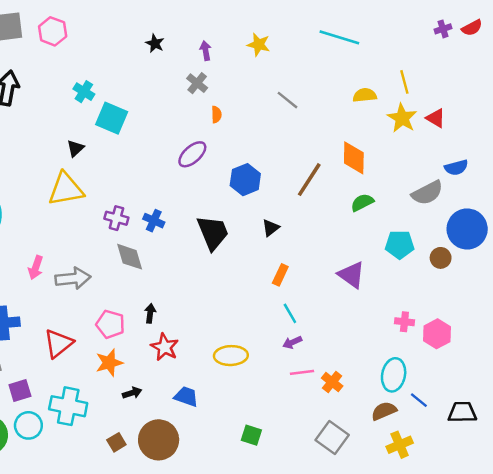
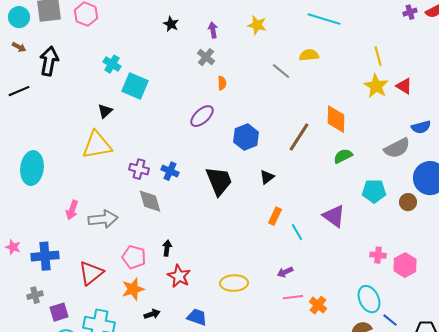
yellow semicircle: (365, 95) -> (309, 55), moved
cyan line: (290, 313) -> (297, 232), moved
cyan ellipse: (394, 375) -> (369, 299), turned -36

